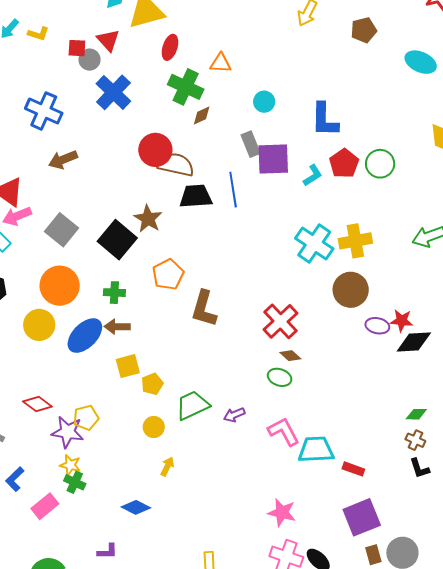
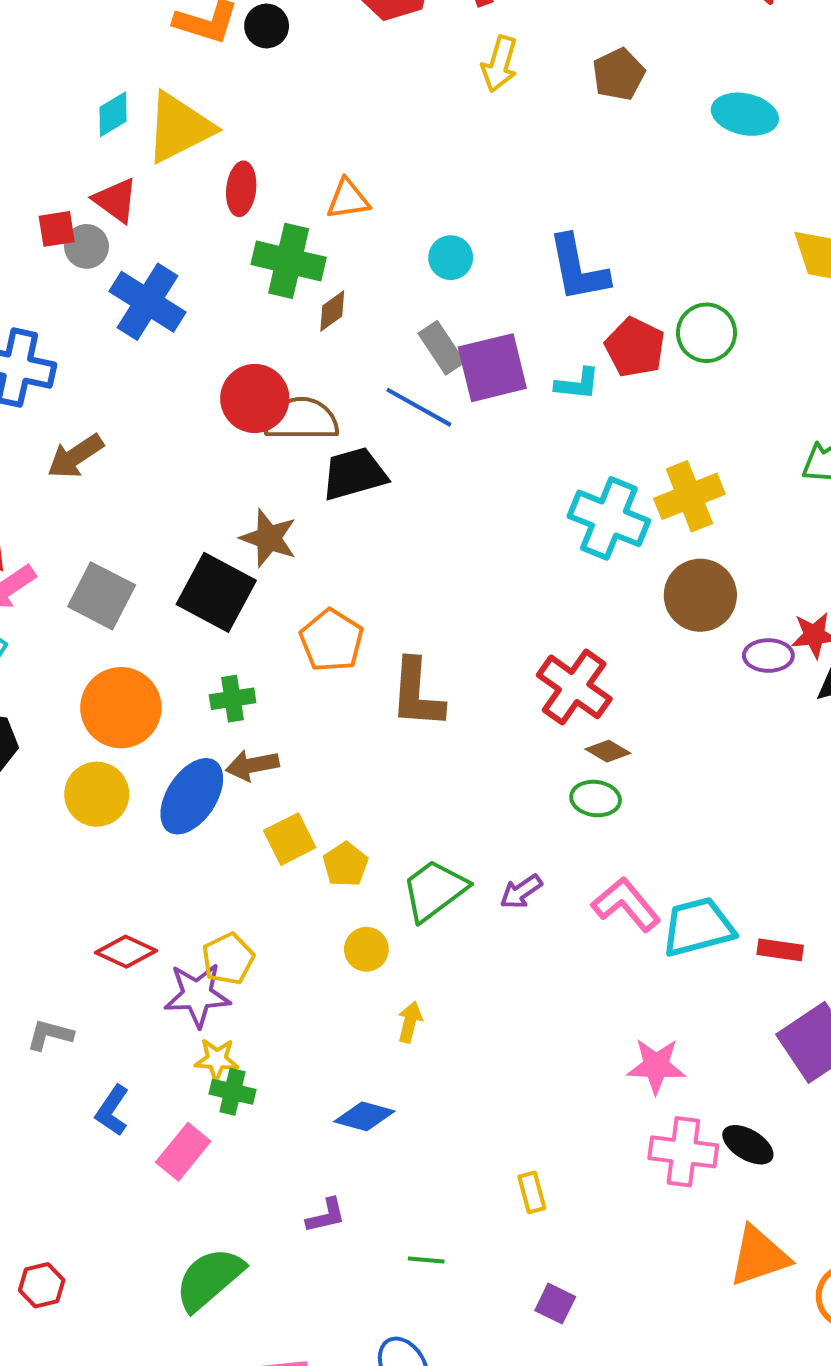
cyan L-shape: (313, 175) -> (577, 384), turned 50
blue line: (233, 190) -> (419, 407), moved, turned -40

